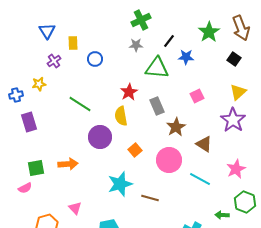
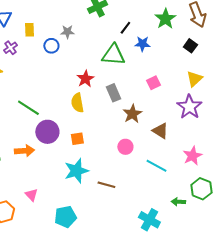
gray star: (136, 45) -> (67, 32), moved
green line: (80, 104) -> (28, 108), moved
purple circle: (100, 137) -> (47, 132), moved
orange square: (135, 150) -> (77, 139), moved, turned 32
pink circle: (169, 160) -> (125, 147), size x0.6

